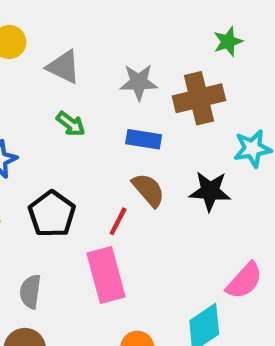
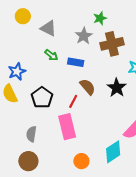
green star: (228, 42) -> (100, 18), moved
gray star: (139, 82) -> (84, 36), turned -30
blue rectangle: (144, 139) -> (76, 62), moved
black star: (210, 191) -> (117, 88), turned 30

